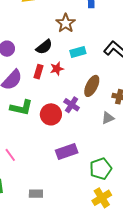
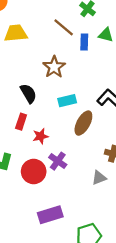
black semicircle: (44, 47) -> (28, 93), turned -84
red star: (57, 69) -> (40, 136), moved
brown ellipse: (92, 86) -> (83, 123), moved

